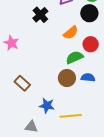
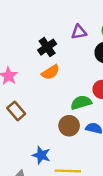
orange semicircle: (71, 33) -> (51, 72), moved
brown rectangle: (22, 83) -> (16, 111), moved

